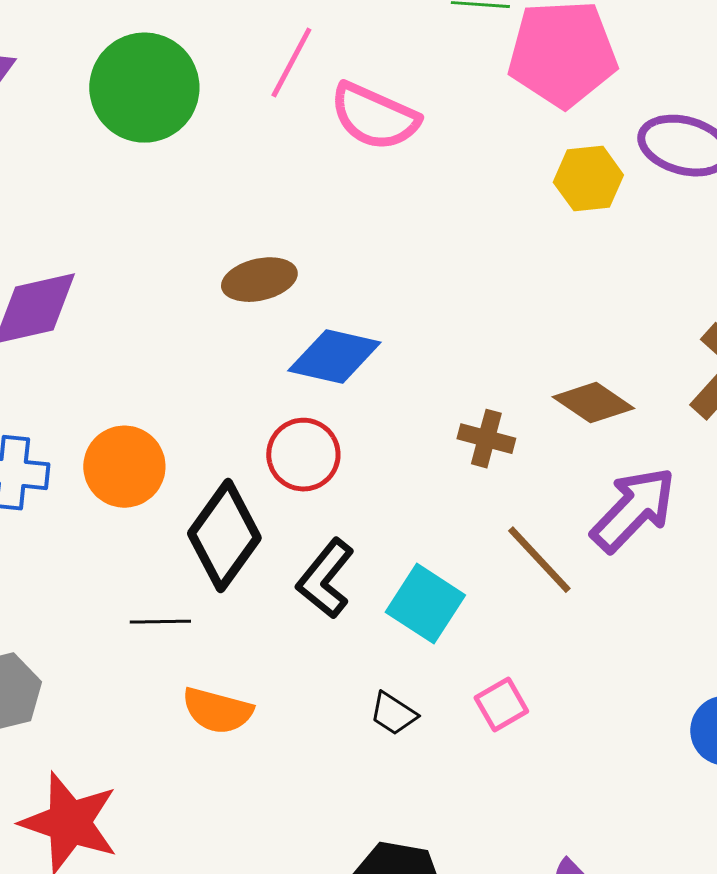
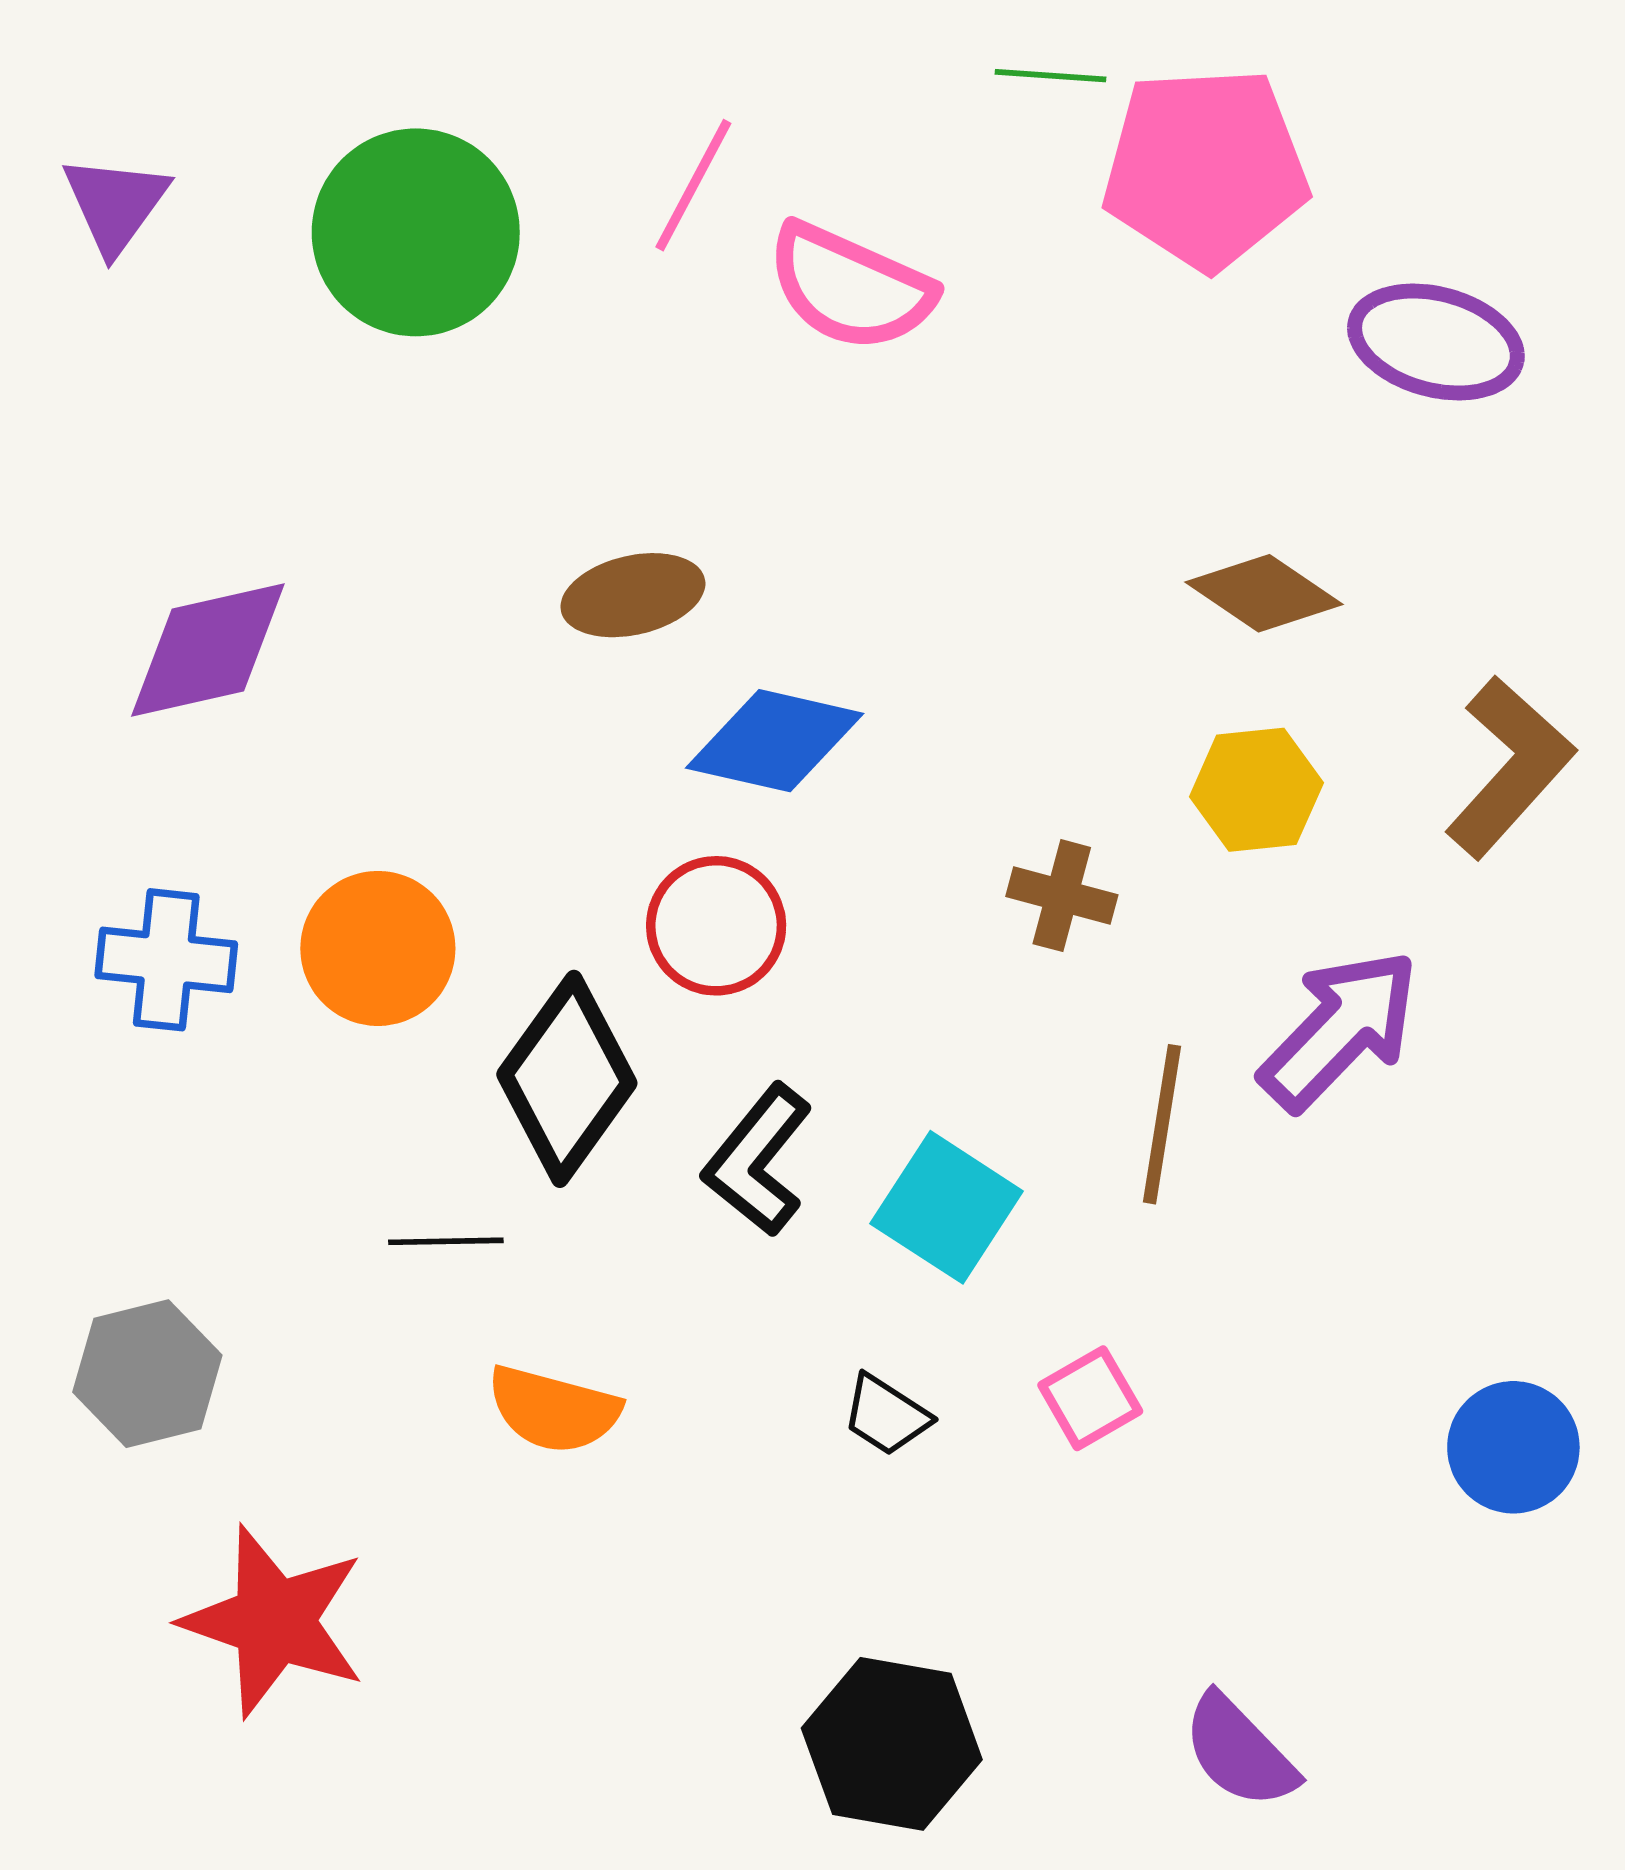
yellow hexagon: (588, 179) -> (1256, 790), moved
brown diamond: (593, 403) -> (1264, 593), moved
brown line: (539, 560) -> (1162, 1124), turned 52

